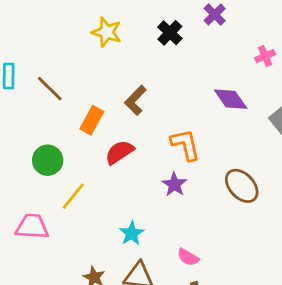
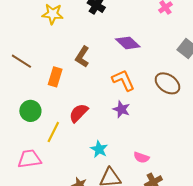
purple diamond: (231, 99) -> (128, 43), moved
red semicircle: (119, 152) -> (79, 113), moved
brown ellipse: (242, 186) -> (167, 83), moved

